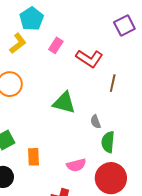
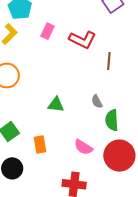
green triangle: (64, 103) -> (56, 105), moved, size x0.7
pink semicircle: (76, 165) -> (83, 147), turned 54

